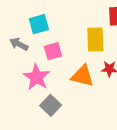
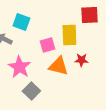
cyan square: (39, 24) -> (21, 22), turned 36
pink square: (53, 51) -> (47, 45), moved

